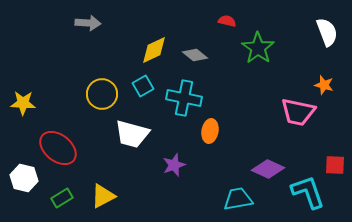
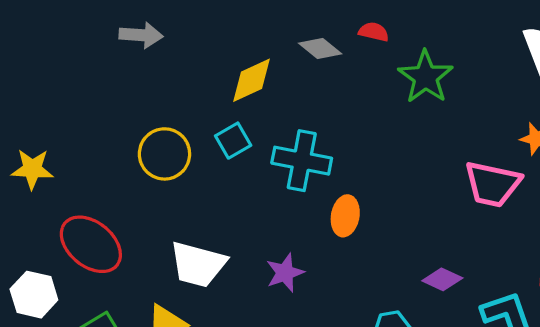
gray diamond: (195, 55) -> (320, 48), moved
white trapezoid: (132, 134) -> (198, 264), moved
purple diamond: (268, 169) -> (442, 279), size x0.7

